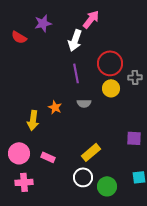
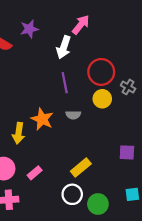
gray cross: (135, 77) -> (128, 87), turned 32
orange star: (55, 107) -> (42, 119), size x1.5
pink rectangle: (48, 157) -> (35, 173), turned -64

